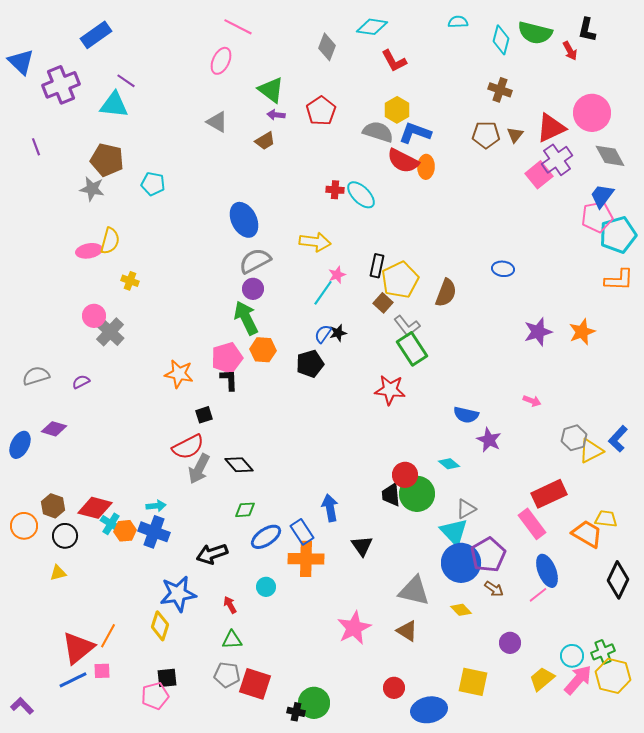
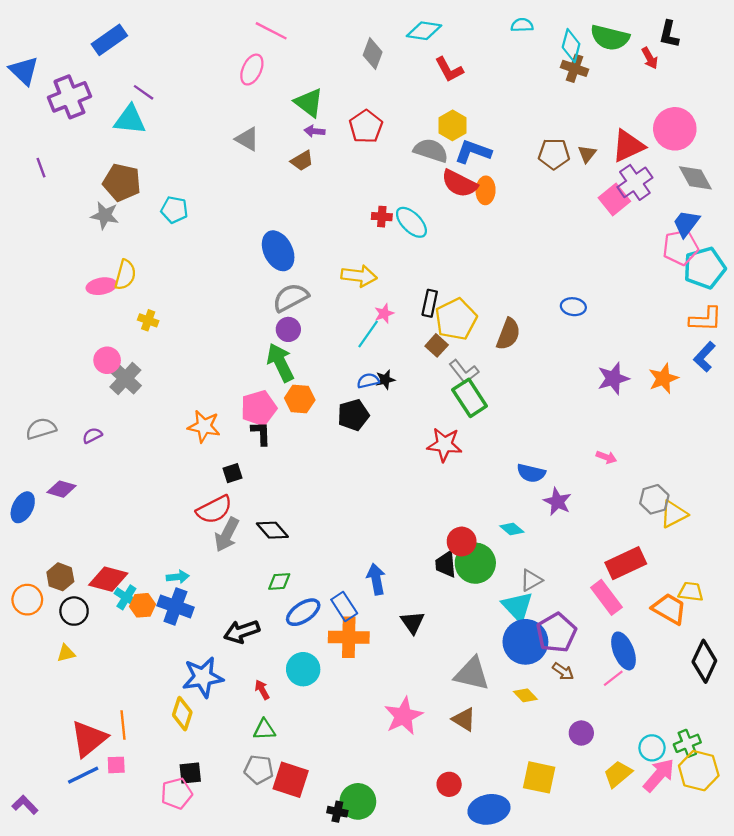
brown cross: (500, 90) -> (574, 68), moved
blue semicircle: (323, 334) -> (368, 381), turned 42
blue L-shape: (618, 439) -> (704, 357), moved
cyan circle: (266, 587) -> (303, 669), size x1.5
orange line: (108, 636) -> (123, 725), turned -35

